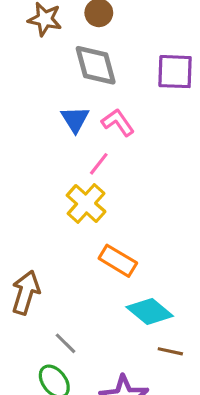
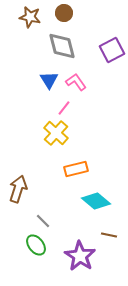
purple square: (175, 72) -> (112, 50), turned -30
orange rectangle: (118, 261) -> (76, 169), turned -45
brown line: (170, 351) -> (109, 235), moved

